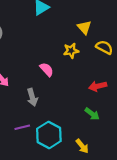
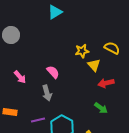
yellow triangle: (84, 27) -> (94, 65), moved
pink semicircle: (47, 70) -> (53, 72), moved

